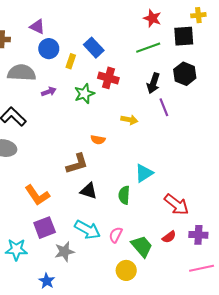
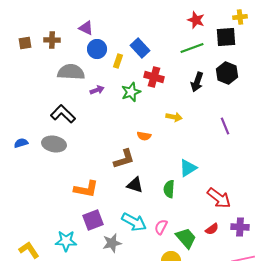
purple line: (164, 107) -> (225, 126), moved
orange L-shape: (37, 195) -> (86, 189), turned -45

